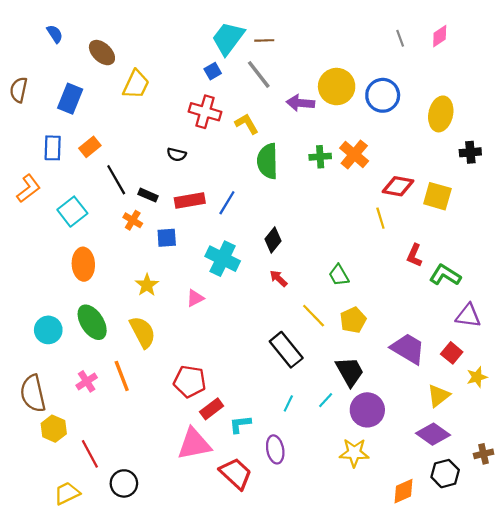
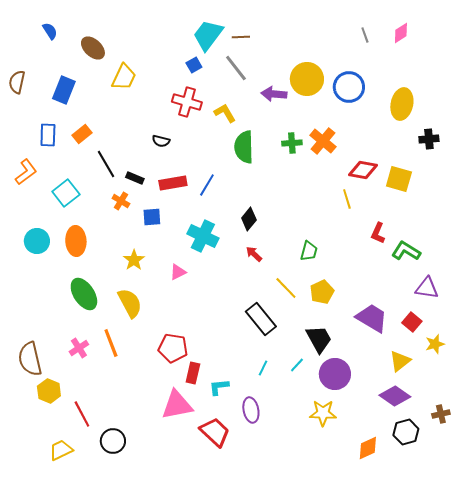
green trapezoid: (339, 275) -> (309, 251), turned -135
cyan circle: (48, 330) -> (37, 241), moved
red rectangle: (212, 409) -> (193, 373), turned -40

